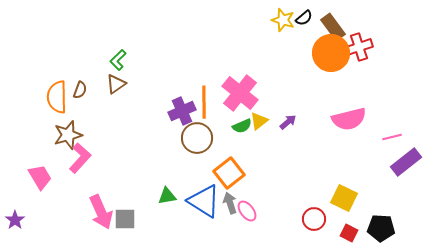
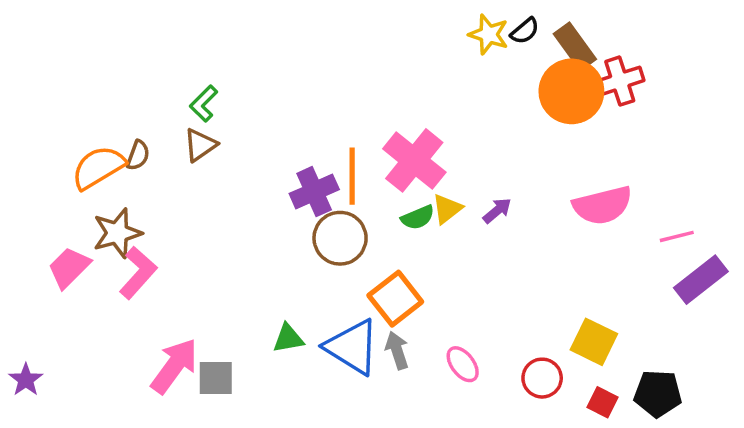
orange semicircle: (57, 97) -> (98, 167), turned 60
pink trapezoid: (40, 177) -> (69, 268), moved, turned -104
pink ellipse: (247, 211) -> (463, 364), moved
pink arrow: (101, 212) -> (174, 366), turned -120

